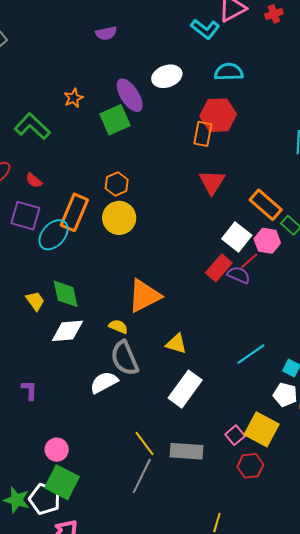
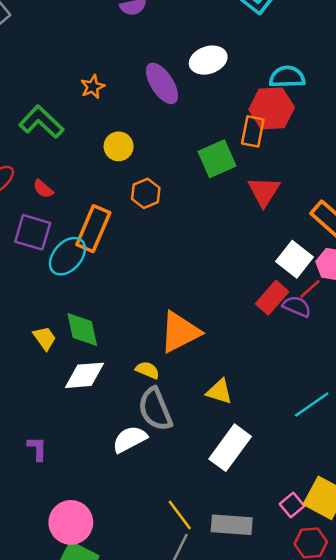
cyan semicircle: (229, 72) -> (287, 77), moved
green square: (115, 120) -> (217, 159), moved
yellow circle: (119, 218) -> (119, 146), moved, size x0.7
pink circle: (57, 450) -> (71, 522), size x1.5

